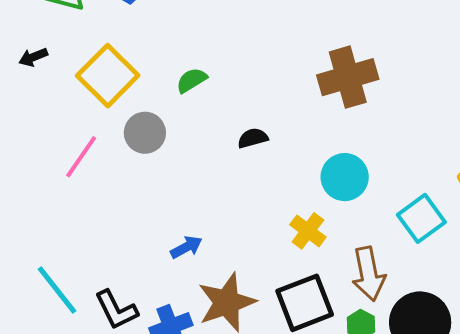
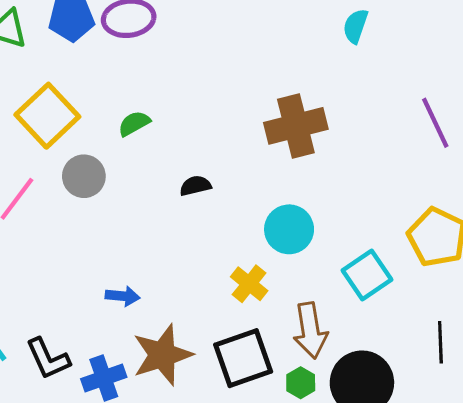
blue arrow: (186, 247) -> (123, 296), turned 32

